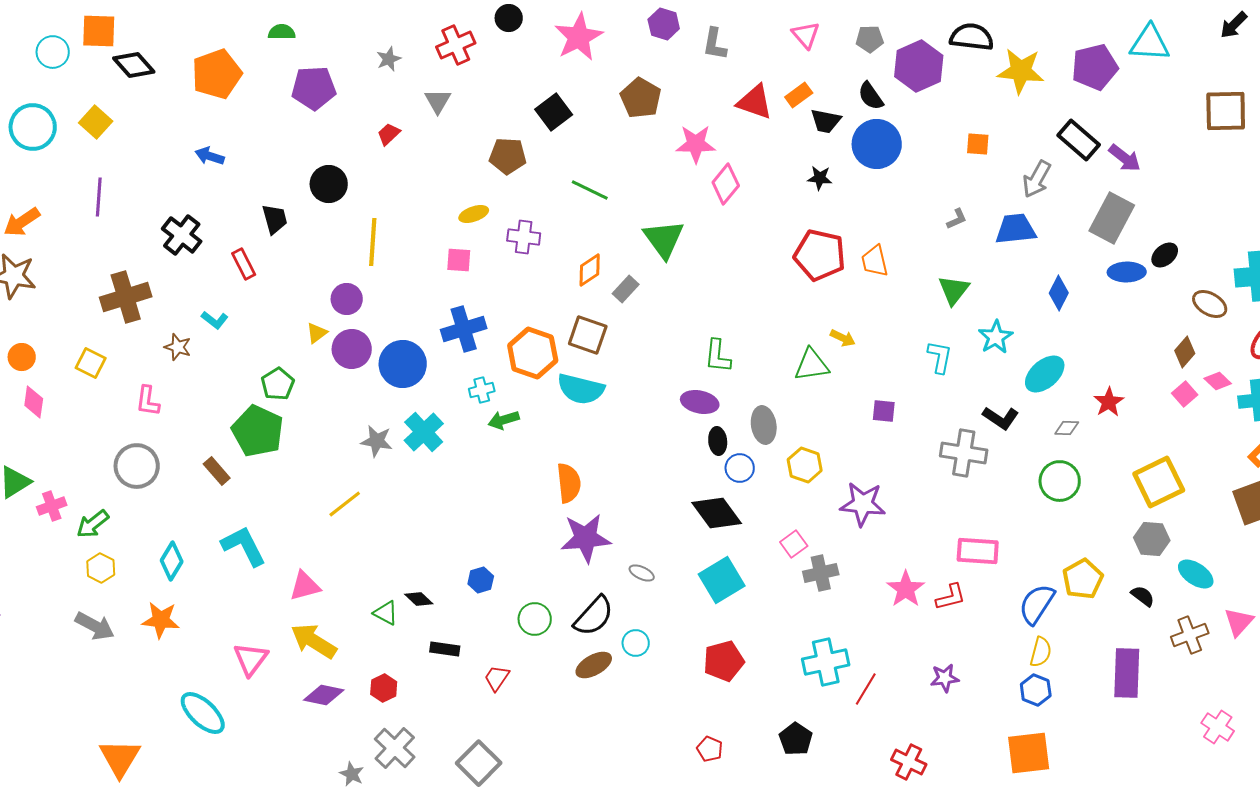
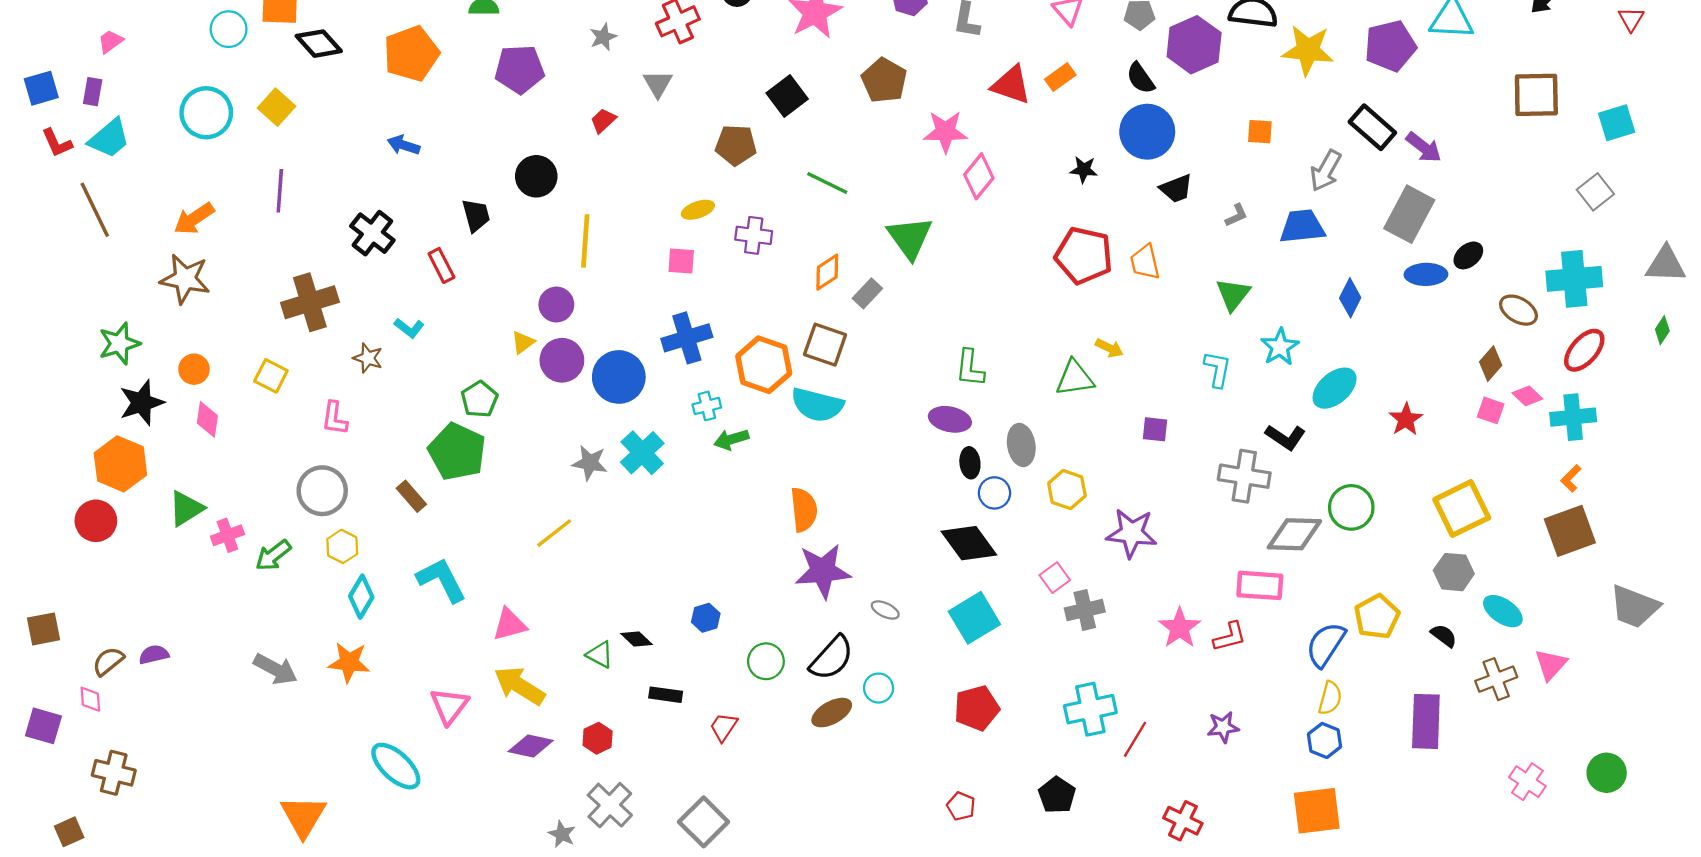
black trapezoid: (826, 121) -> (1176, 189), moved, turned -32
pink square: (1185, 394) -> (1491, 410), turned -30
gray diamond: (1067, 428) -> (1294, 534), moved, size x2.0
yellow hexagon: (101, 568) -> (342, 546), moved

